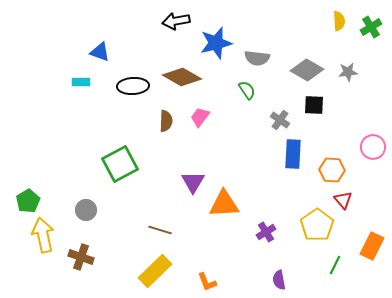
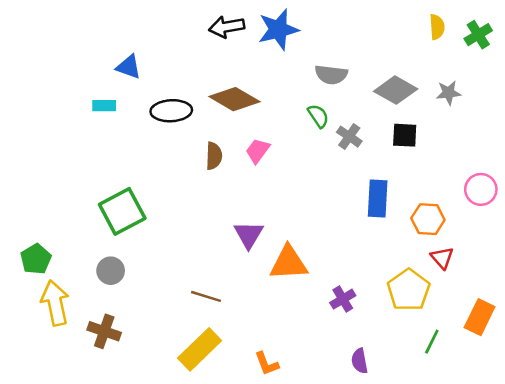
blue star: (216, 43) -> (278, 29), moved
gray cross: (280, 120) -> (349, 137), moved
green square: (120, 164) -> (122, 211), moved

